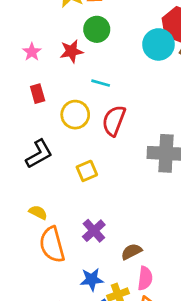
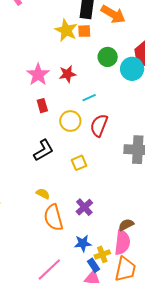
green circle: (97, 29) -> (108, 57), moved
pink star: (32, 52) -> (38, 75), size x1.6
cyan line: (101, 83) -> (89, 98), turned -40
brown semicircle: (131, 252) -> (126, 225), moved
pink semicircle: (145, 278) -> (122, 242), size x1.4

